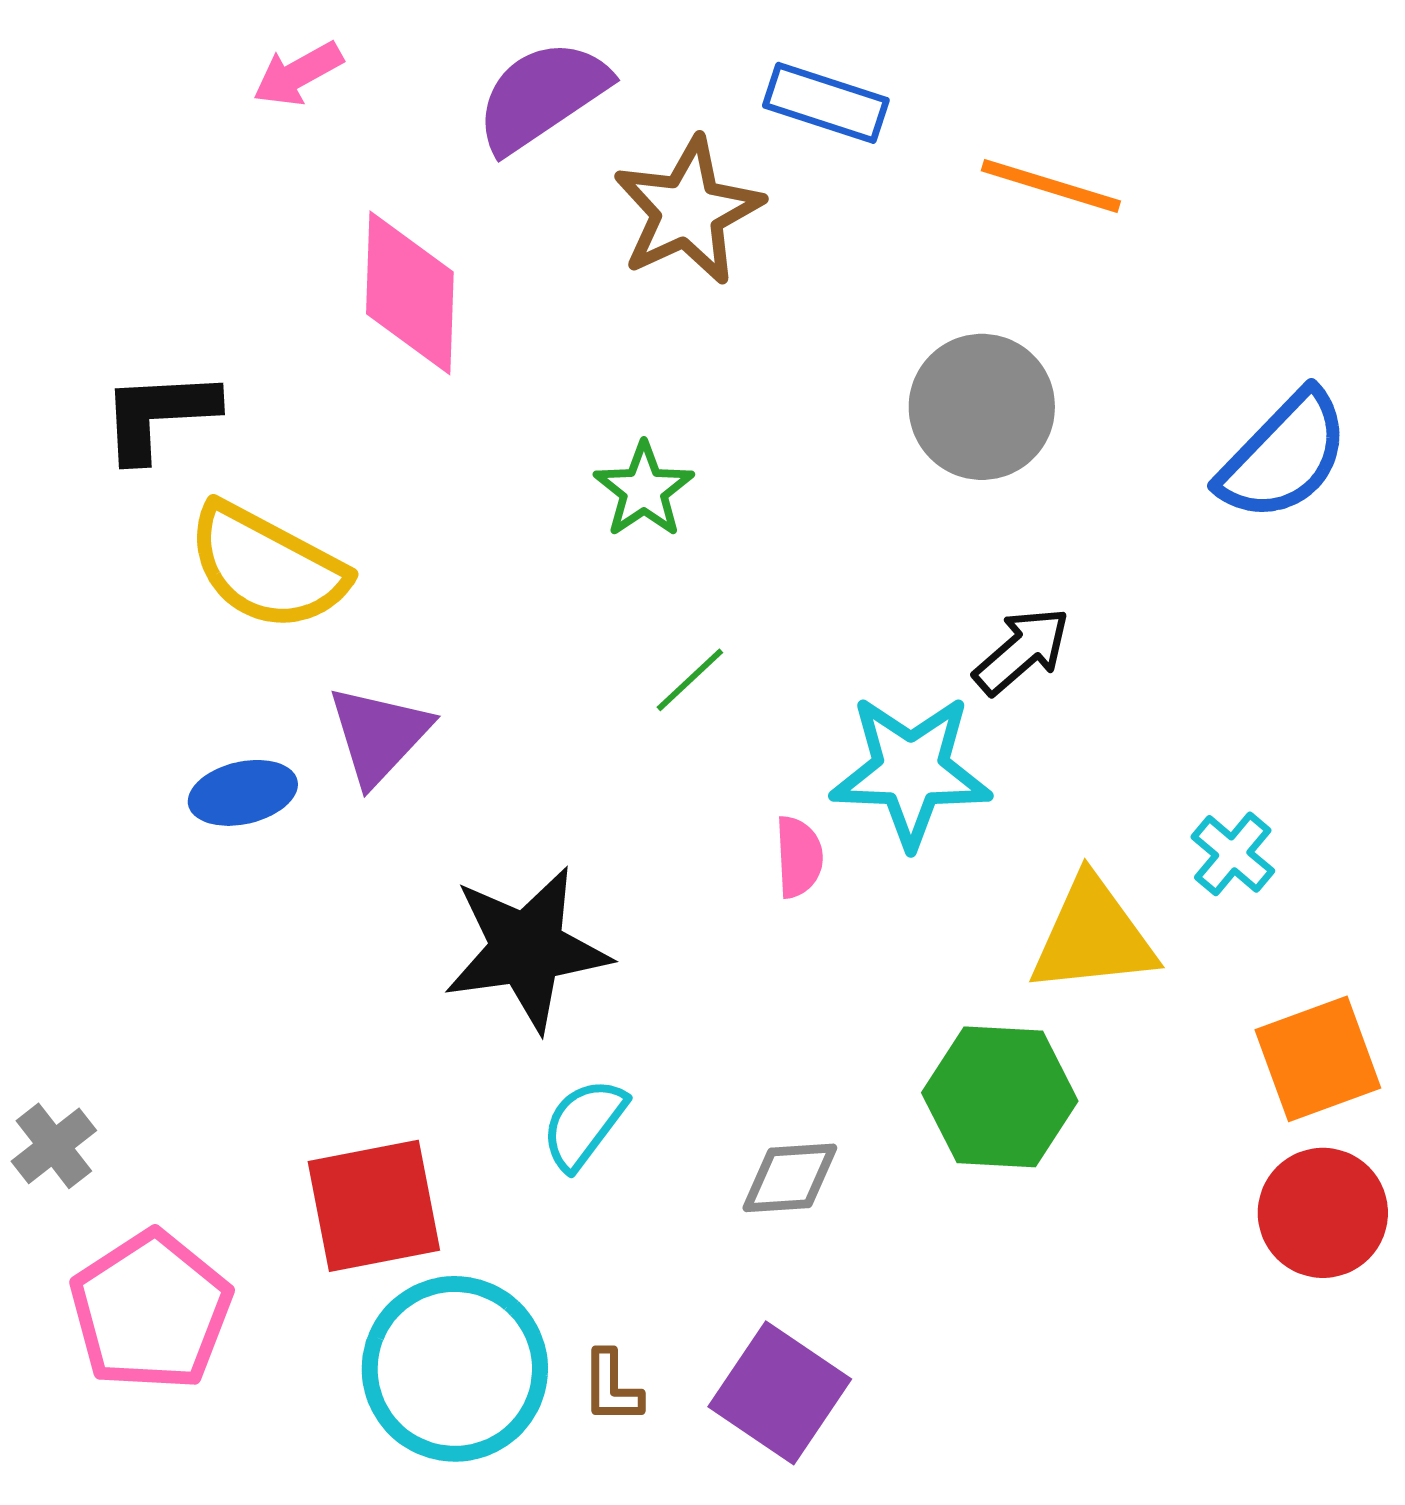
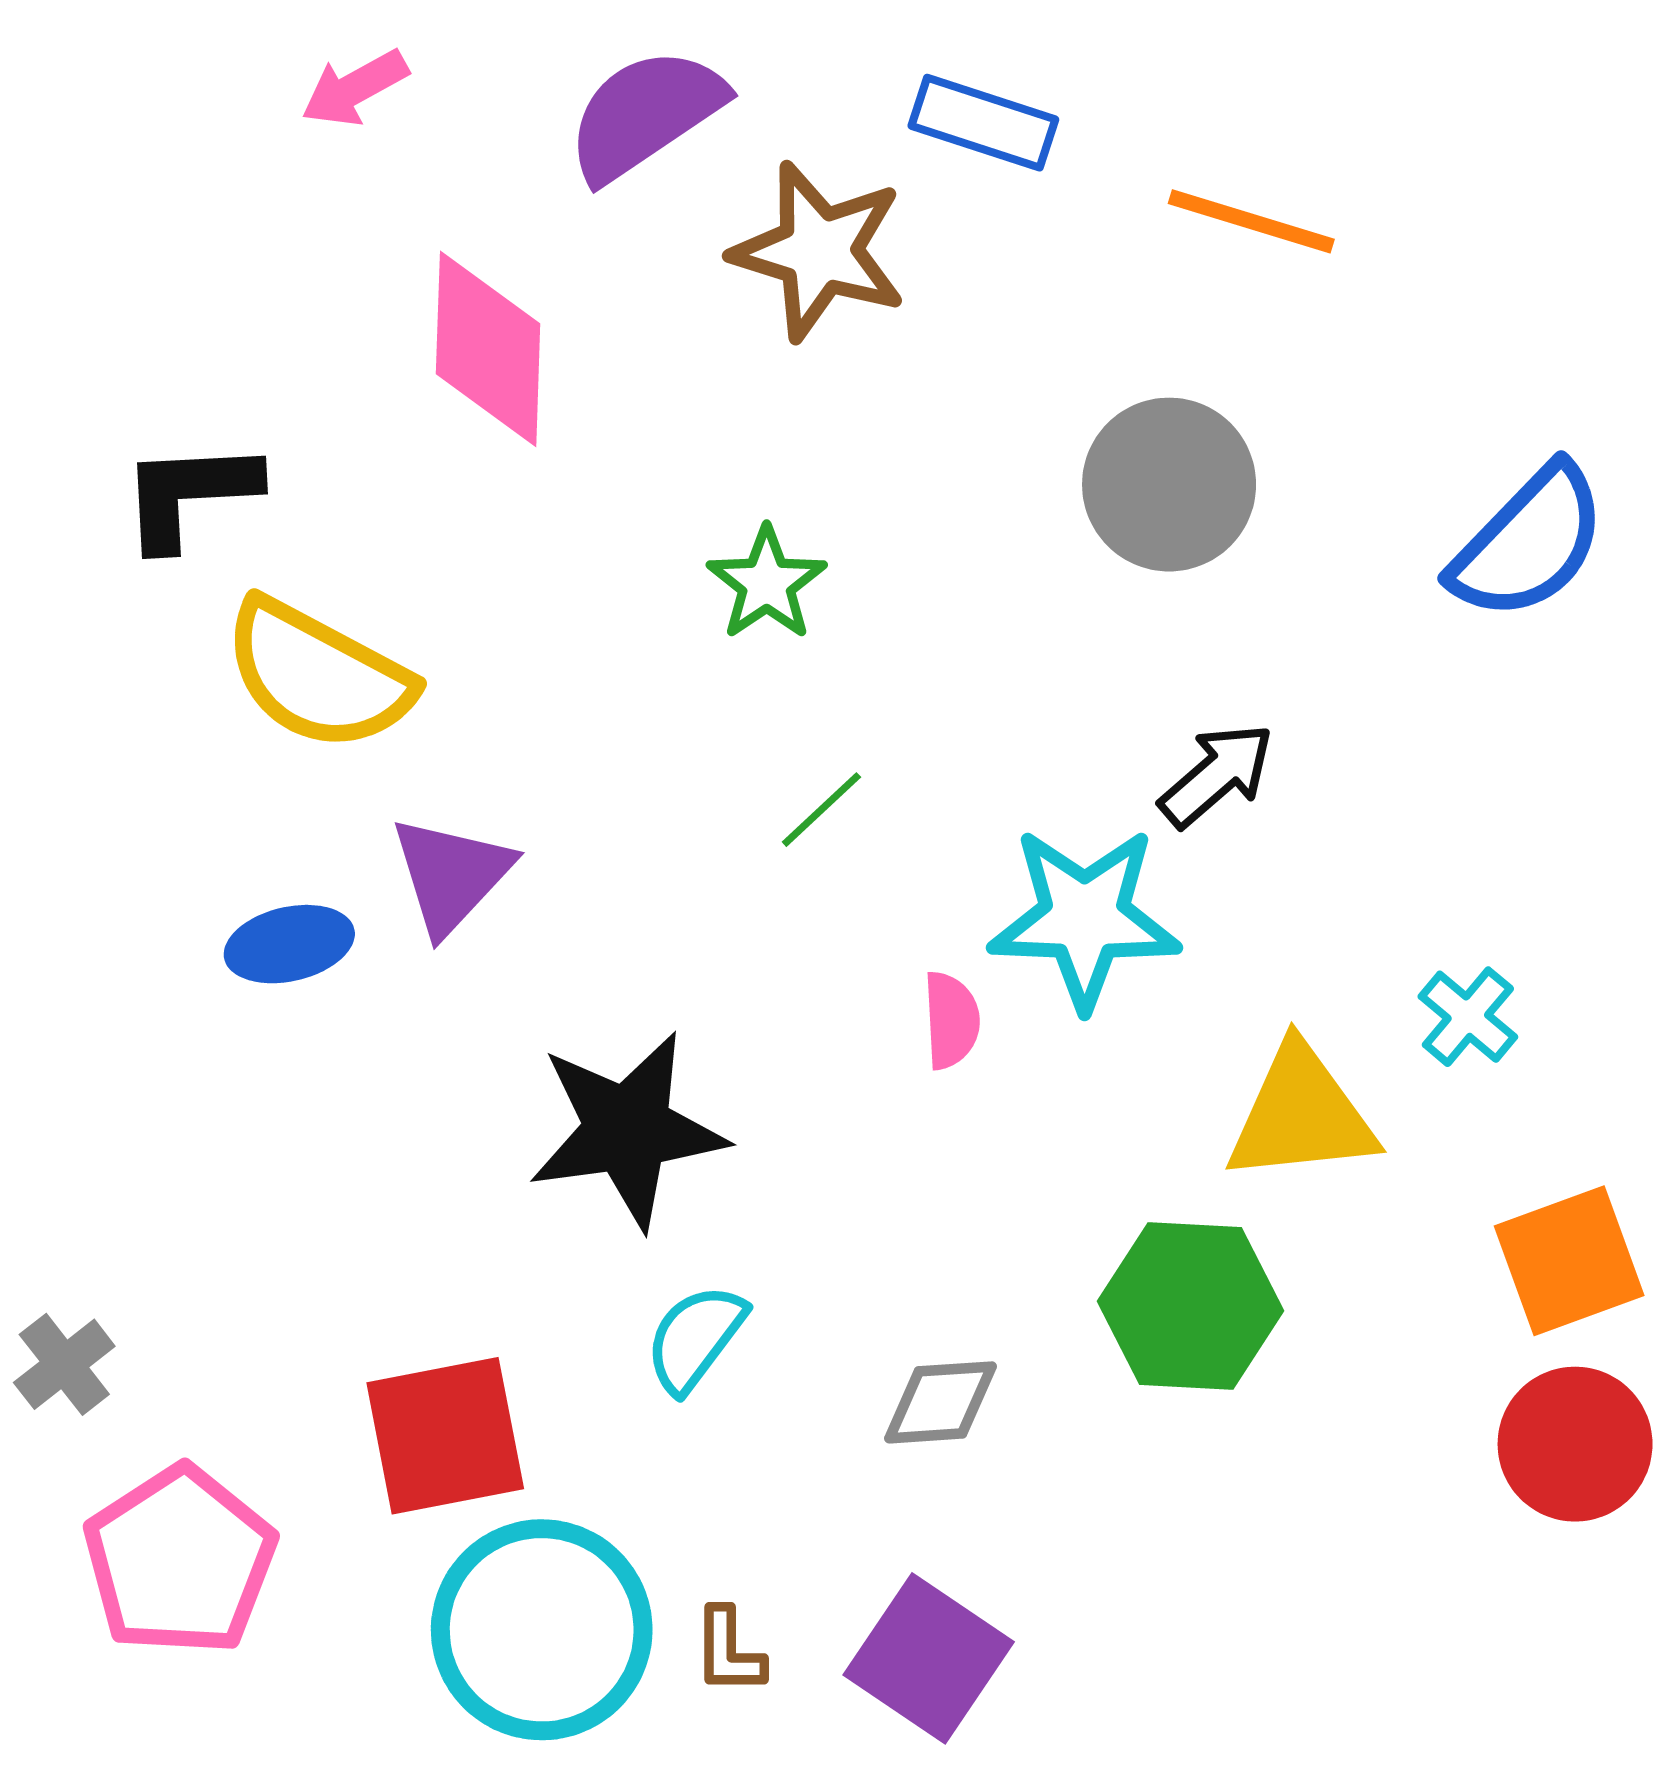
brown star: (688, 211) -> (819, 251), turned -30

